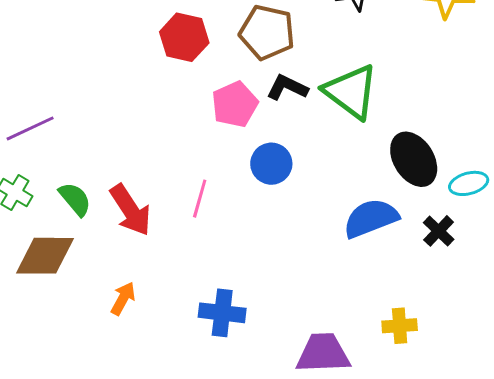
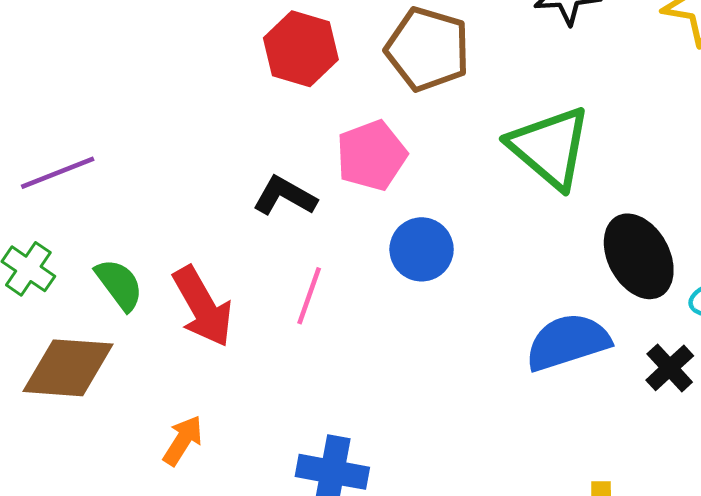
black L-shape: (287, 87) -> (285, 196), moved

